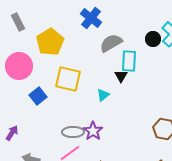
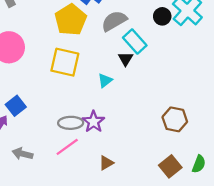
yellow pentagon: (50, 42) -> (71, 20), moved
cyan rectangle: (129, 61) -> (135, 42), turned -45
blue square: (38, 96) -> (16, 106), moved

